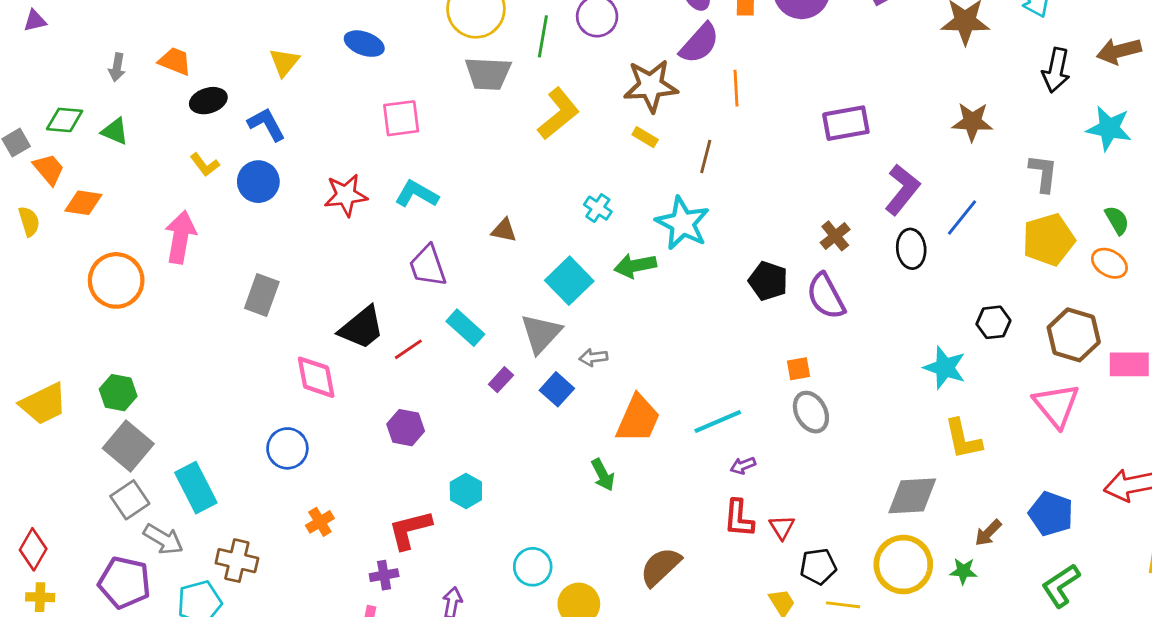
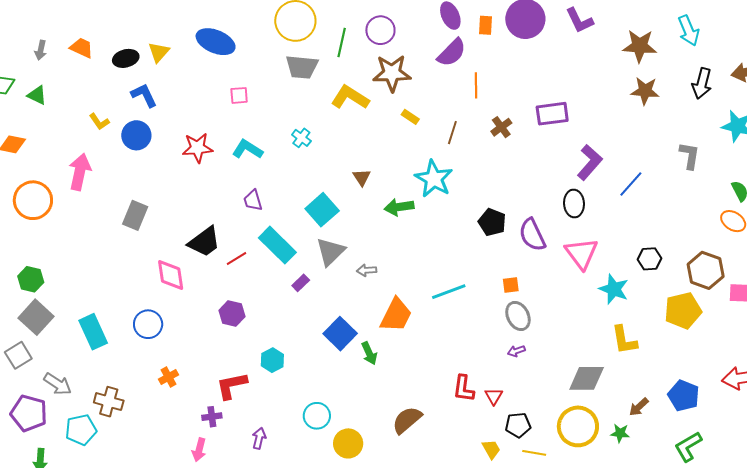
blue ellipse: (364, 44) -> (216, 42), size x1.4
brown star: (651, 86) -> (392, 73), moved
black ellipse: (208, 101) -> (126, 58), moved
yellow L-shape: (558, 114) -> (350, 97), turned -111
pink square: (401, 118) -> (239, 95), size x0.7
brown star: (972, 122) -> (645, 91), moved
cyan cross: (598, 208) -> (301, 138), moved
brown triangle: (504, 230) -> (362, 177), moved, turned 42
brown cross: (835, 236) -> (501, 127), moved
yellow pentagon: (1048, 240) -> (683, 311), moved
black ellipse: (911, 249) -> (574, 203), moved
purple trapezoid: (428, 266) -> (253, 200), size x0.7
cyan square: (569, 281) -> (322, 210), moved
cyan rectangle: (465, 328) -> (277, 245), size x1.4
blue square: (557, 389) -> (340, 334), moved, size x1.4
pink triangle: (1056, 405) -> (581, 253), moved
cyan line: (718, 422) -> (449, 292), moved
purple arrow: (743, 466) -> (516, 351), moved
cyan rectangle: (196, 488) -> (93, 332), moved
gray square: (130, 500) -> (18, 355), moved

